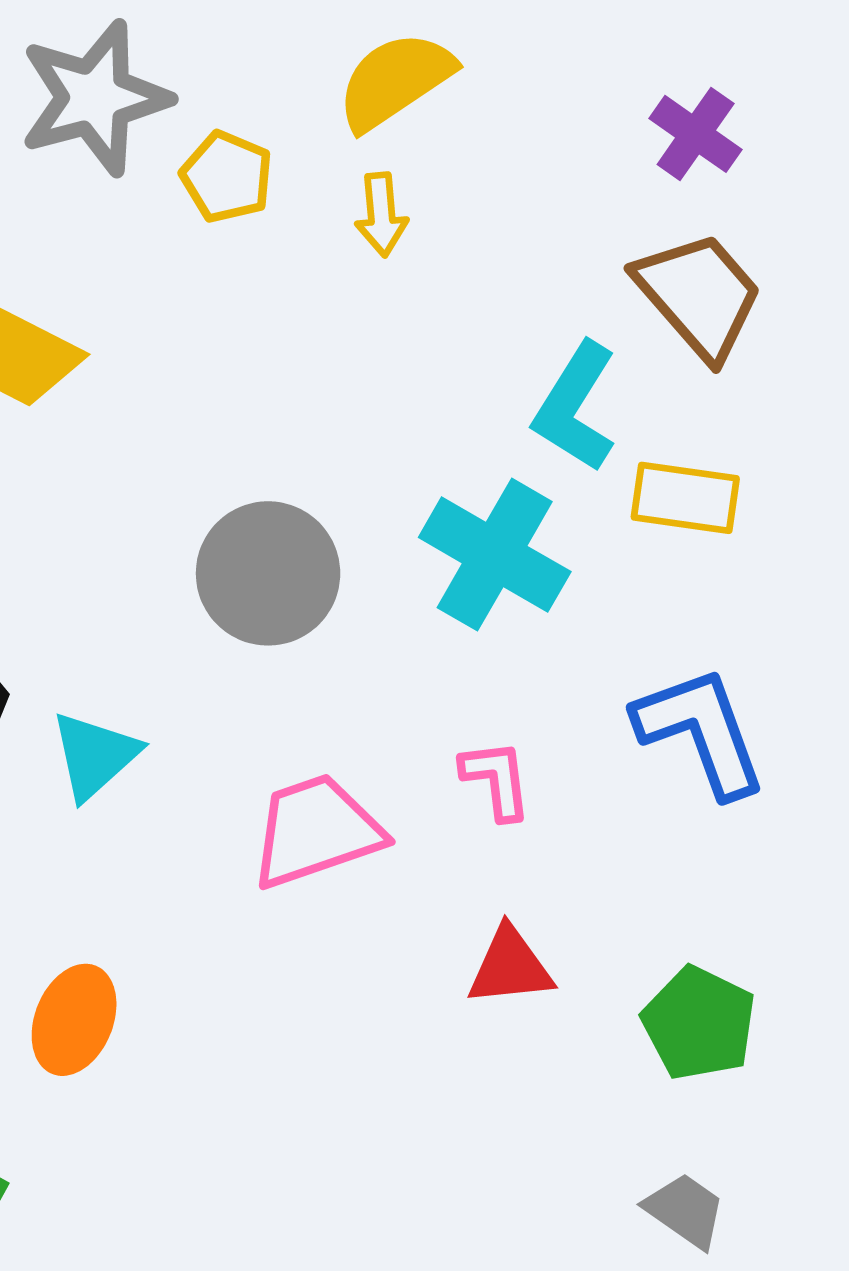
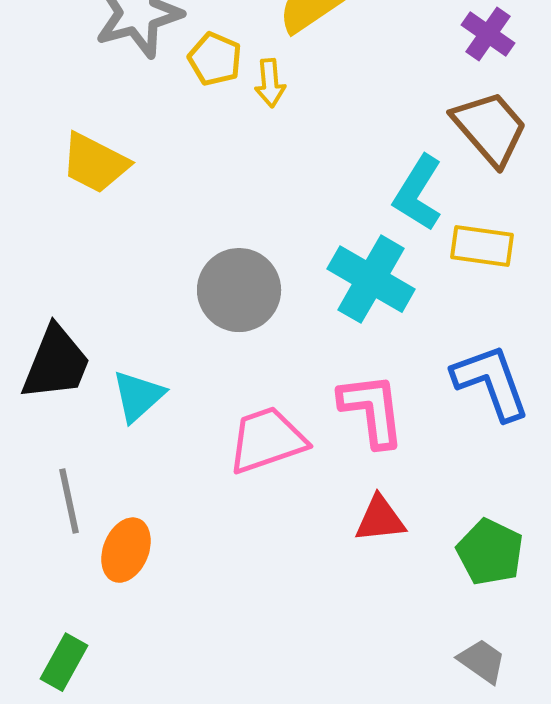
yellow arrow: (381, 215) -> (270, 83), moved
pink L-shape: (496, 779) -> (372, 410), size x1.6

